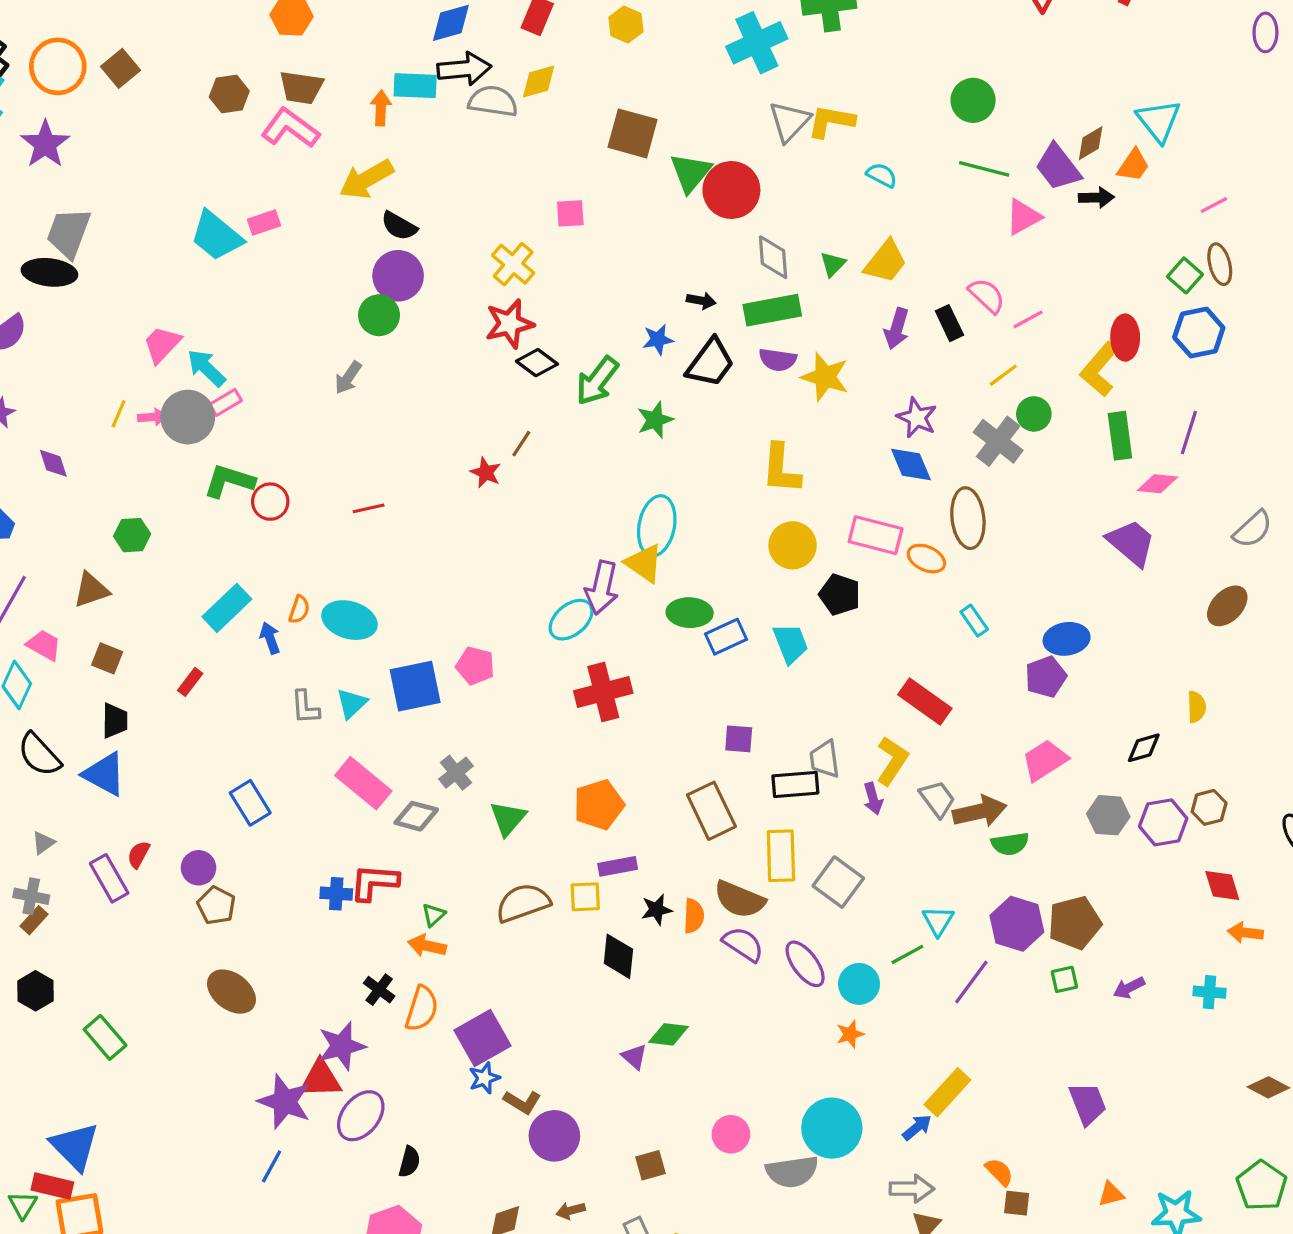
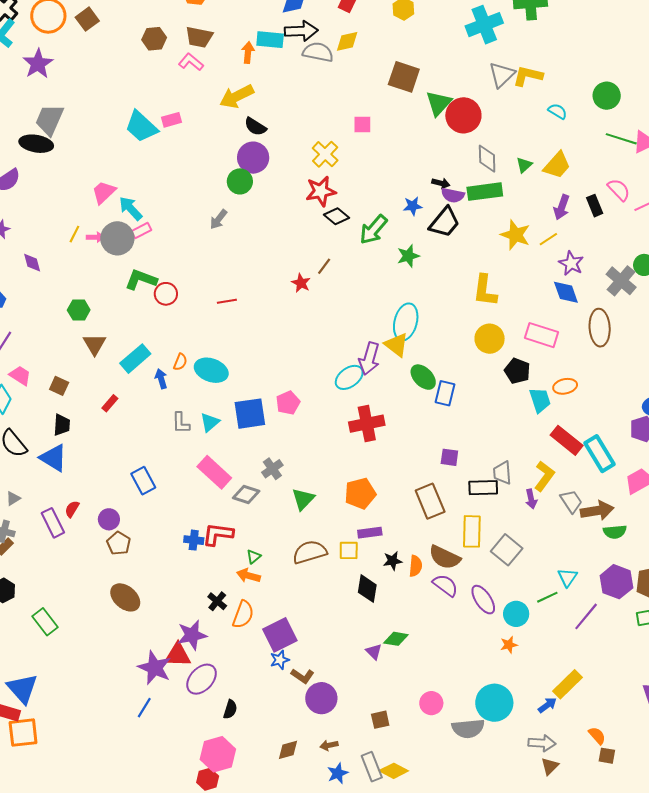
green circle: (973, 100) -> (607, 96), moved
pink L-shape: (290, 128) -> (191, 62), size x0.7
green line: (984, 169) -> (621, 139), moved
purple semicircle: (778, 360) -> (453, 195), moved
yellow line: (1003, 375) -> (548, 239), moved
orange ellipse: (926, 559) -> (565, 386), moved, turned -40
brown triangle: (91, 590) -> (94, 344), moved, turned -45
green ellipse: (690, 613) -> (423, 377), turned 40
cyan rectangle: (974, 621) -> (600, 454), moved, size x1.8
blue rectangle: (726, 637) -> (445, 393), turned -55
cyan trapezoid: (791, 643) -> (540, 400), moved
pink pentagon: (475, 666) -> (288, 403), turned 30

